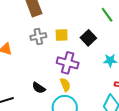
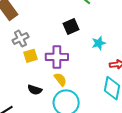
yellow square: (62, 35) -> (31, 56), moved
black square: (88, 38) -> (71, 26), turned 35

